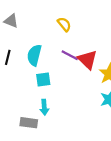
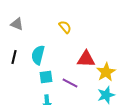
purple line: (70, 55) -> (70, 83), moved
red triangle: (87, 60) -> (86, 59), turned -42

